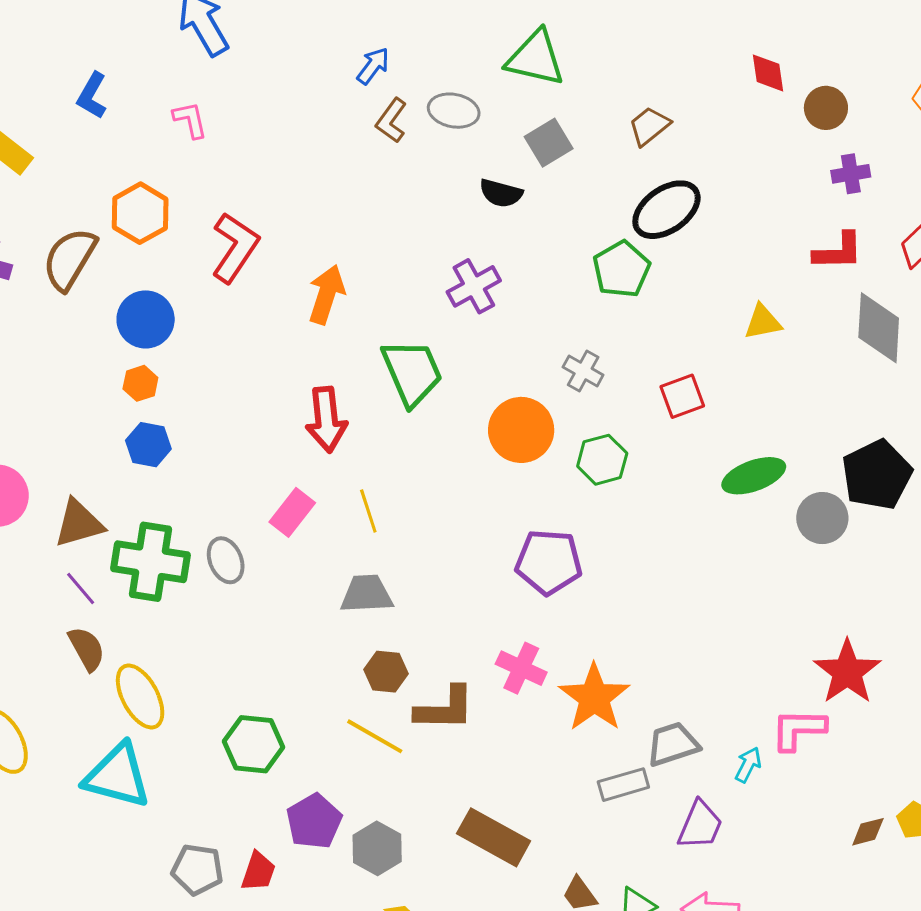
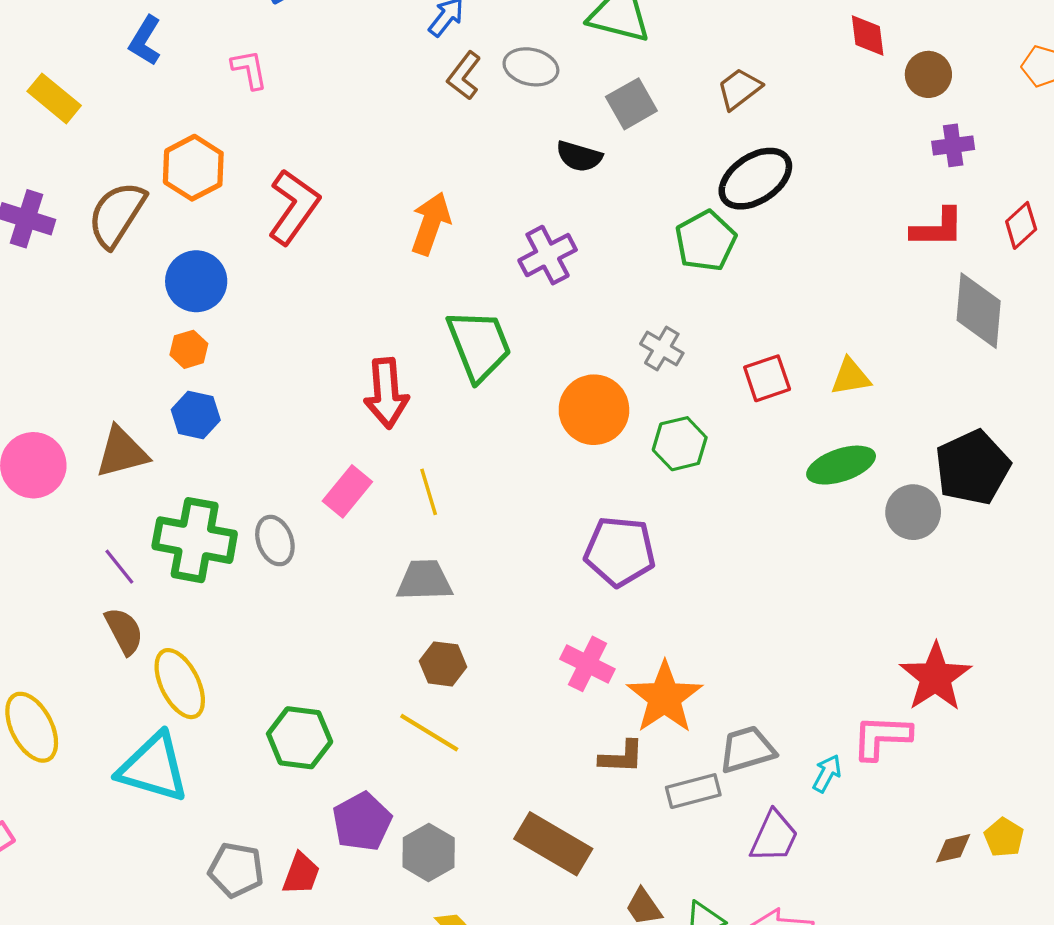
orange arrow: (326, 294) -> (431, 224), moved
yellow triangle: (763, 322) -> (851, 377), moved
brown triangle: (79, 523) -> (122, 452), moved
brown L-shape: (445, 709) -> (622, 757), moved, size x0.7

